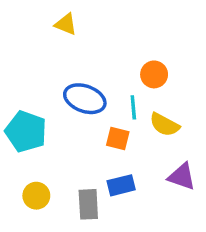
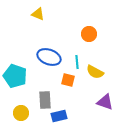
orange circle: (154, 74) -> (89, 34), moved
blue rectangle: (121, 185) -> (59, 116), moved
gray rectangle: (88, 204) -> (45, 100), moved

